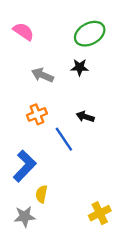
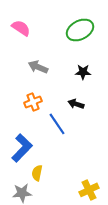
black star: (80, 67) -> (83, 72), moved

